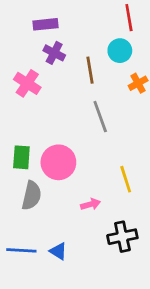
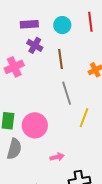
cyan circle: (120, 51) -> (62, 25), moved
pink cross: (27, 83) -> (14, 67), turned 30
yellow line: (126, 179) -> (84, 118), moved, turned 36

